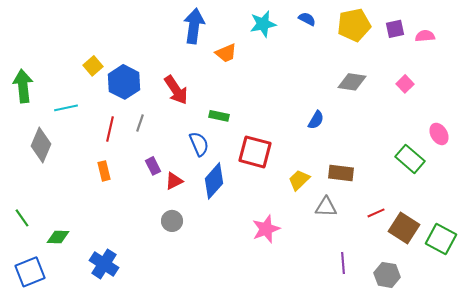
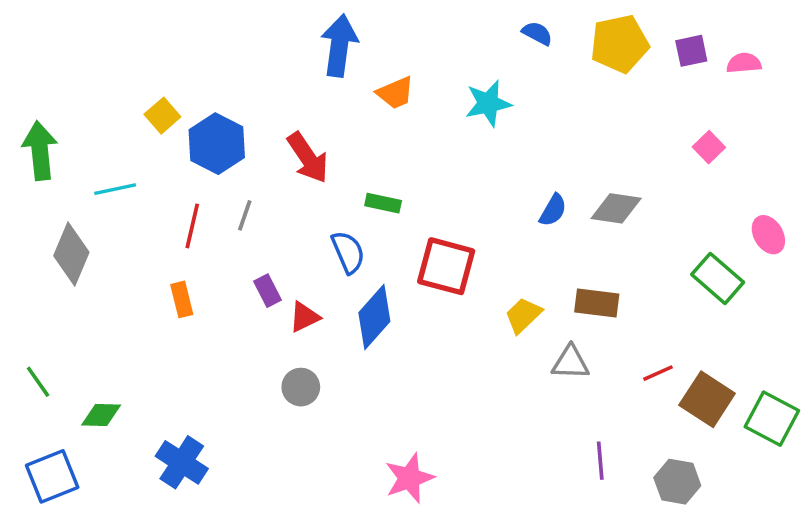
cyan star: (263, 24) -> (488, 103), moved
gray diamond: (352, 82) -> (616, 208), moved
pink star: (266, 229) -> (409, 478), moved

